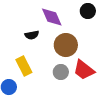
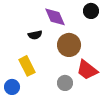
gray circle: (61, 72) -> (65, 83), moved

